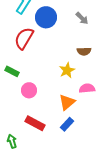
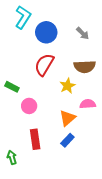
red semicircle: (24, 38) -> (44, 65), moved
brown semicircle: (84, 51) -> (85, 67), size x1.5
red rectangle: (35, 123) -> (35, 139), turned 54

